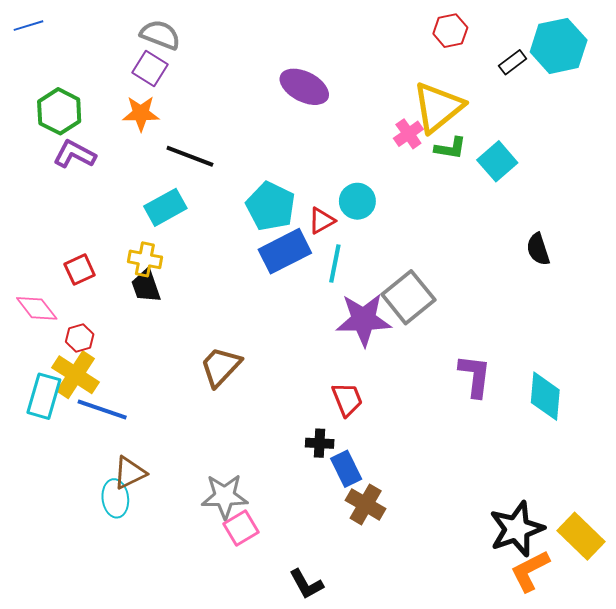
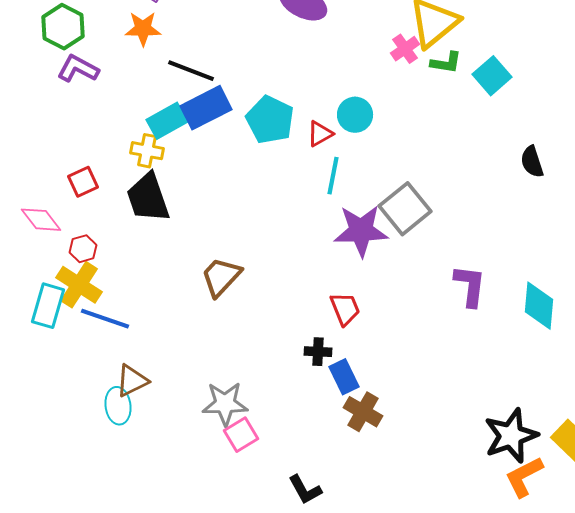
blue rectangle: (285, 251) -> (206, 108), moved
yellow cross: (145, 259) -> (147, 151), moved
black trapezoid: (146, 286) -> (148, 198), size x1.5

